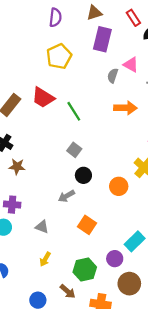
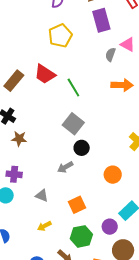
purple rectangle: (102, 39) -> (101, 20), turned -30
gray square: (74, 150) -> (73, 124), size x1.5
orange circle: (119, 186) -> (113, 175), moved
orange square: (87, 225) -> (77, 205), moved, turned 30
yellow arrow: (45, 259) -> (44, 226), turned 32

